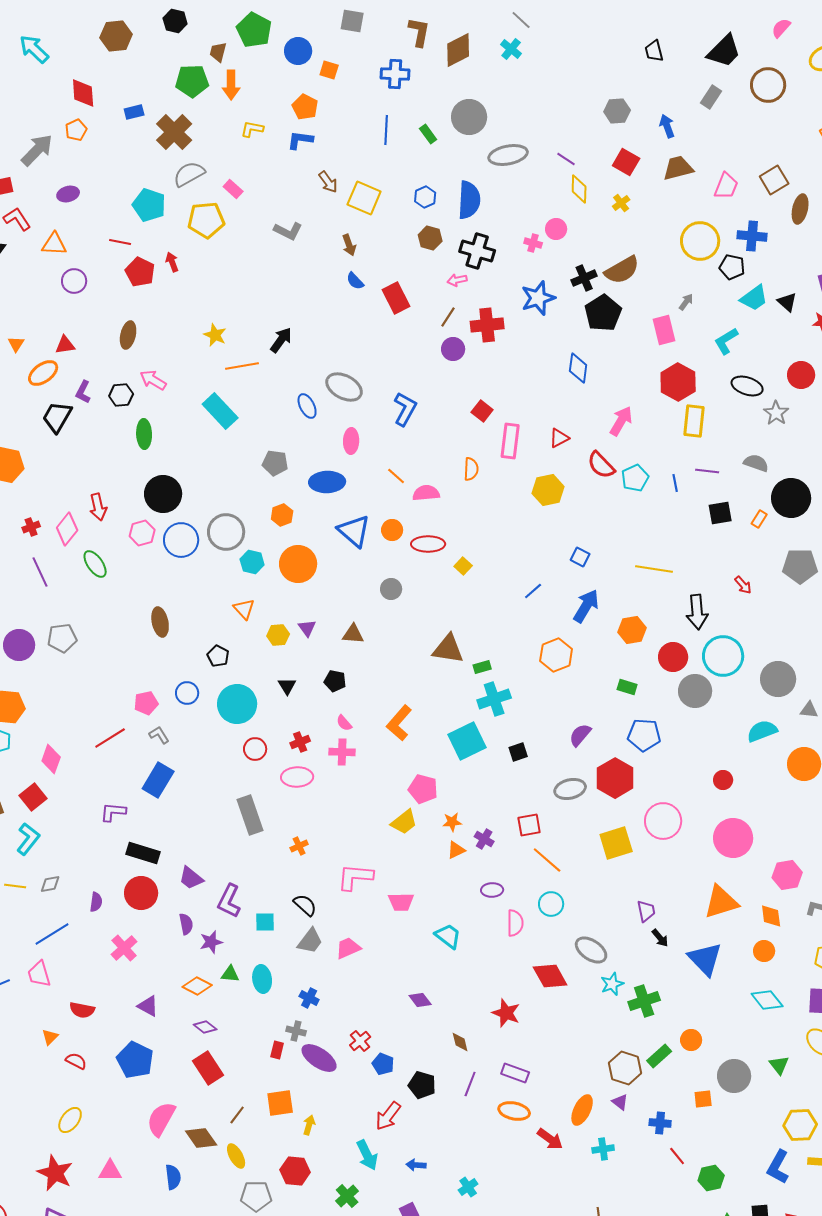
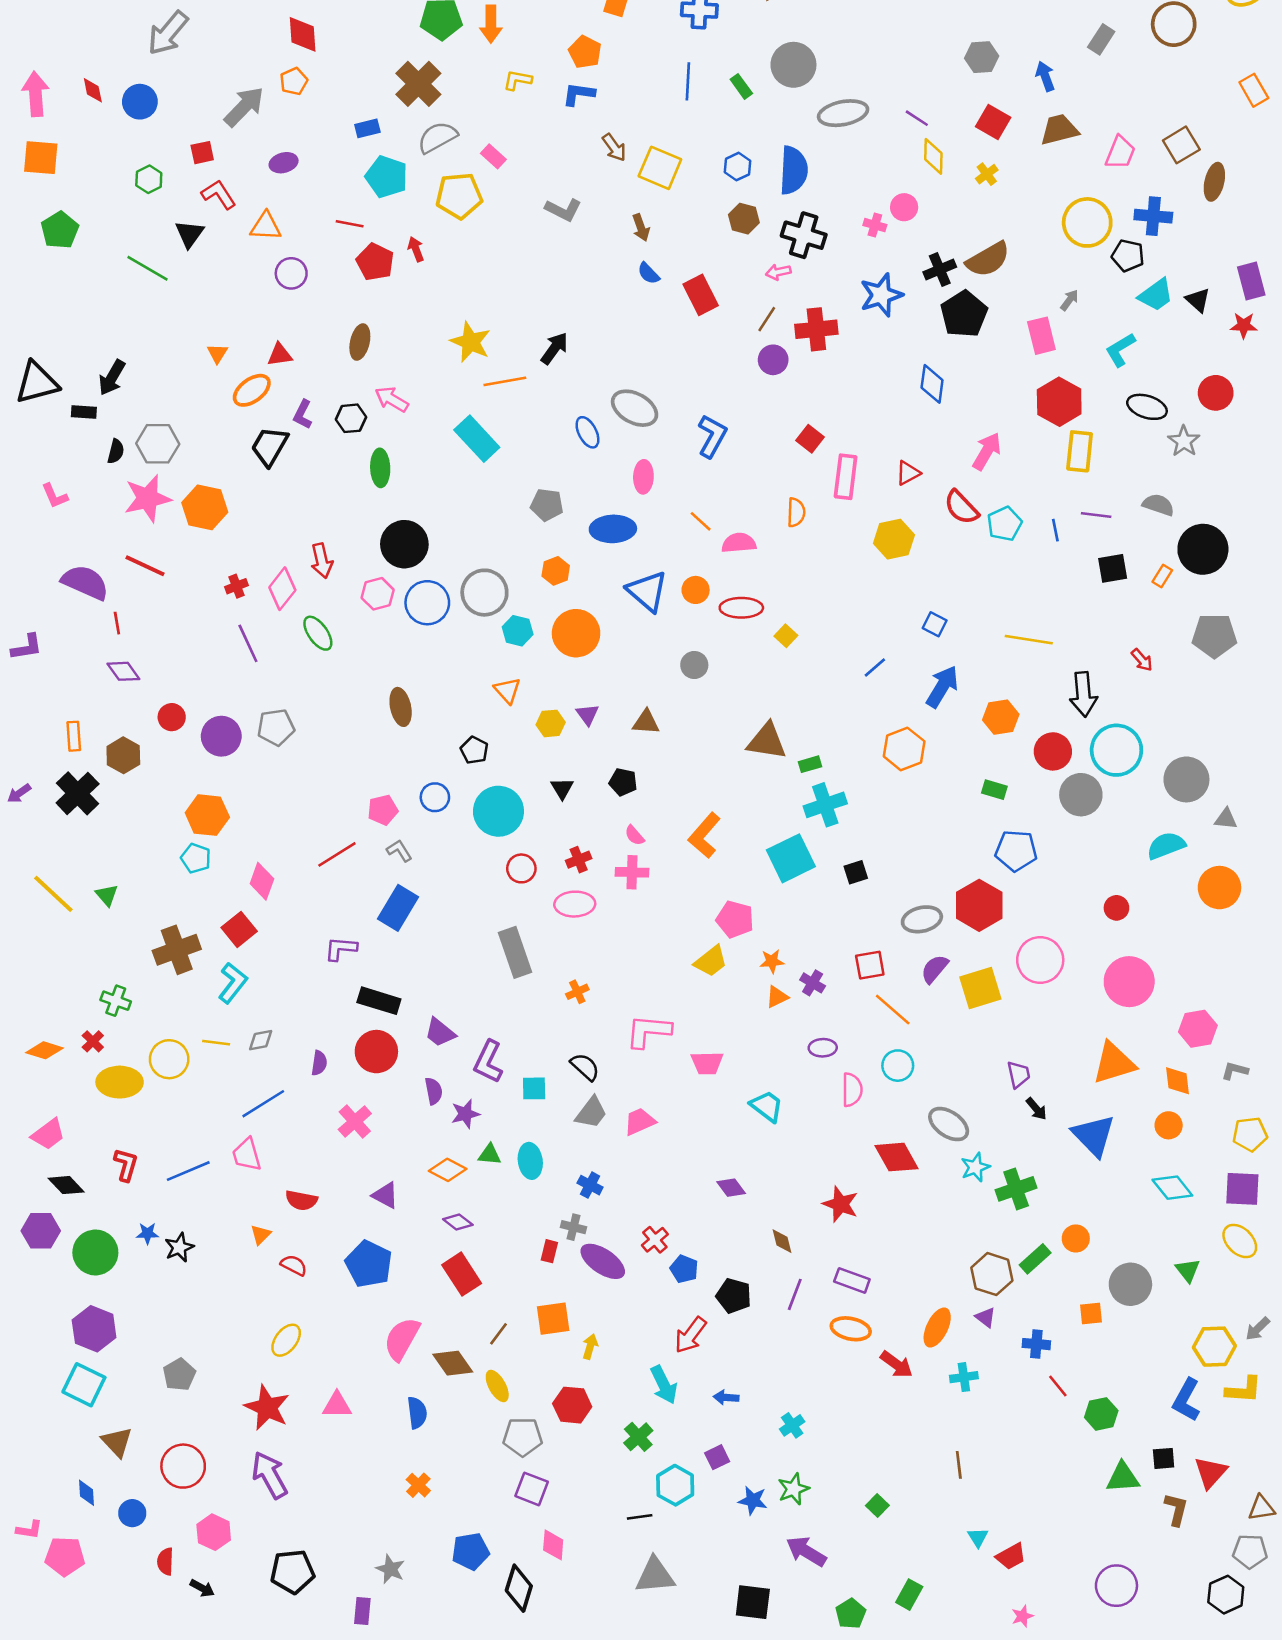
blue rectangle: (134, 112) -> (367, 128), moved
yellow star: (215, 335) -> (470, 342), size x1.4
purple semicircle: (580, 735) -> (935, 969), moved

